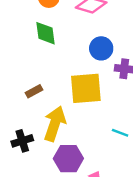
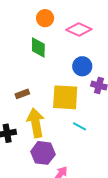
yellow arrow: (55, 124) -> (36, 123), turned -36
cyan line: (120, 133) -> (80, 126), moved

